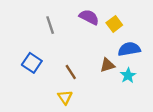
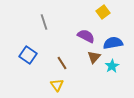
purple semicircle: (89, 17) -> (86, 36), moved
yellow square: (114, 24) -> (103, 12), moved
brown triangle: (107, 65) -> (94, 57), turned -32

